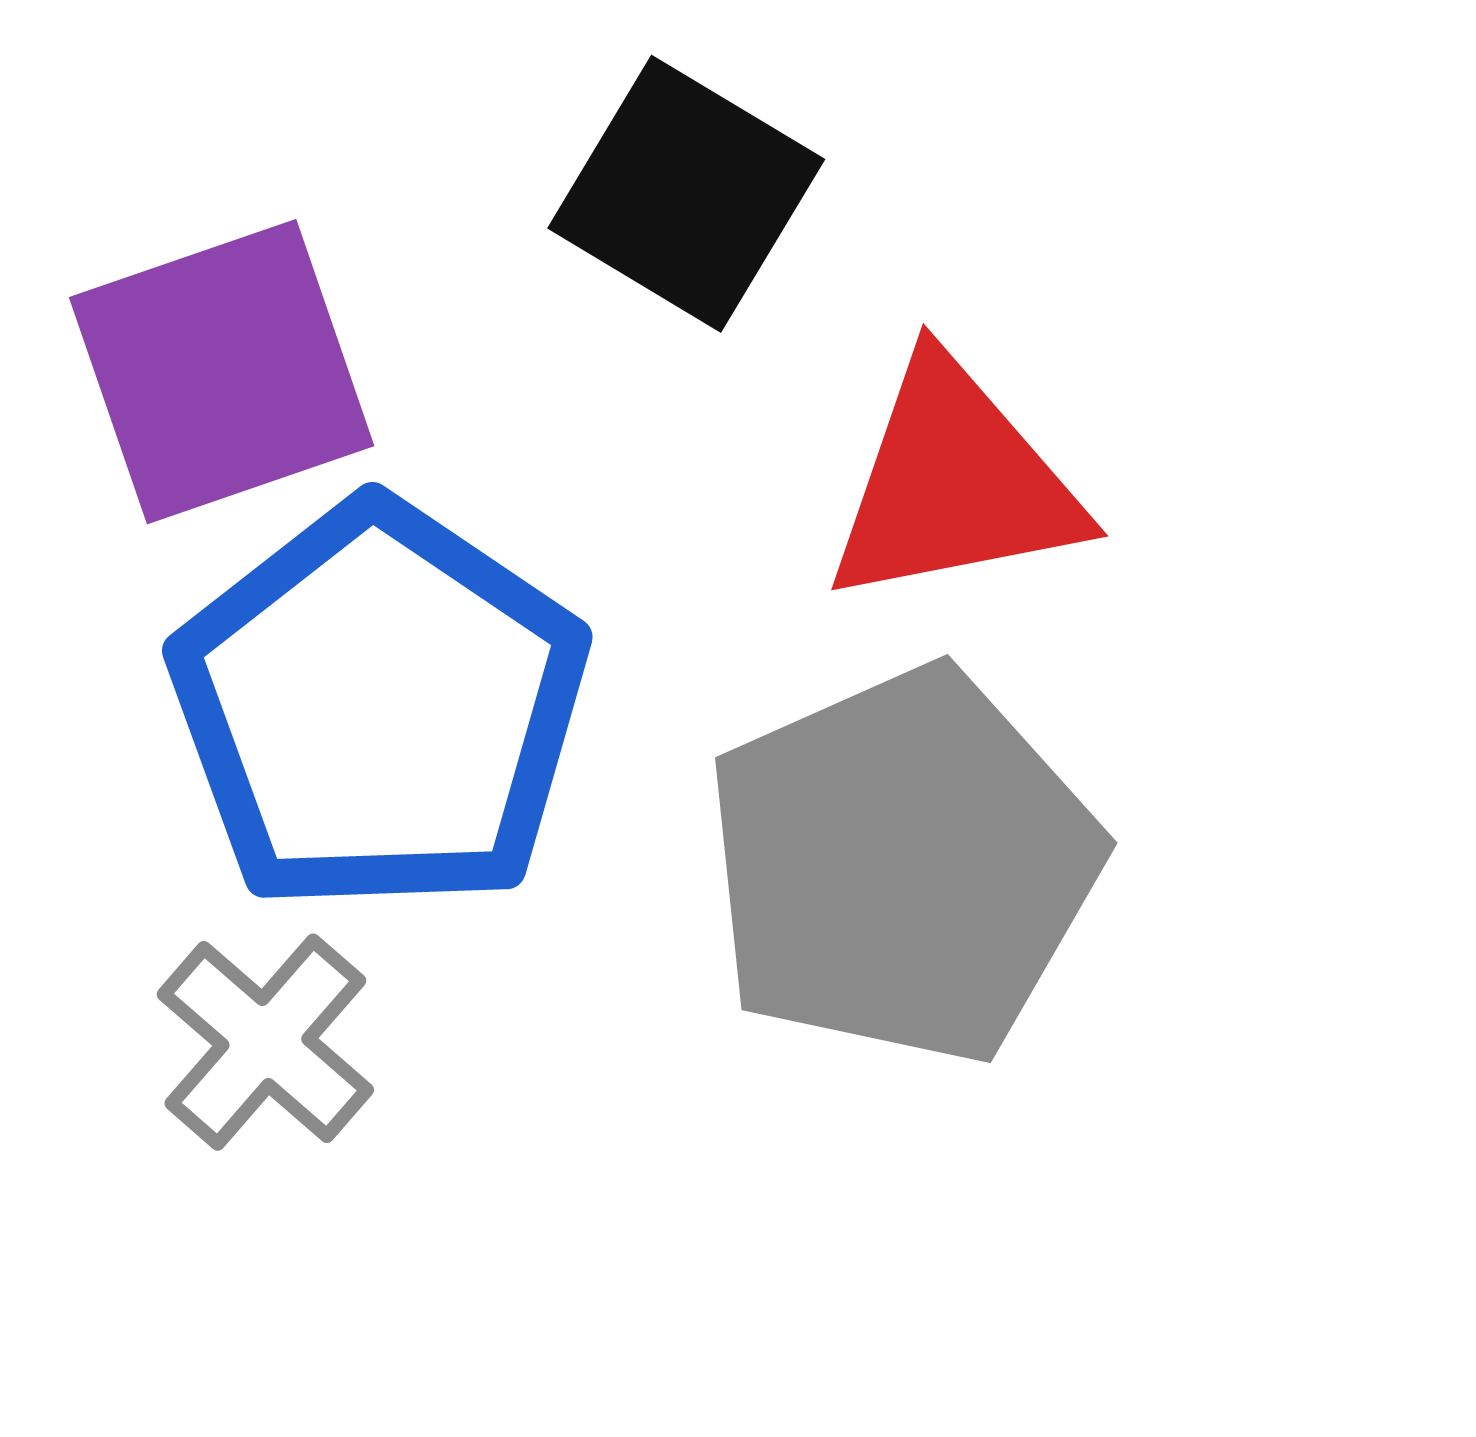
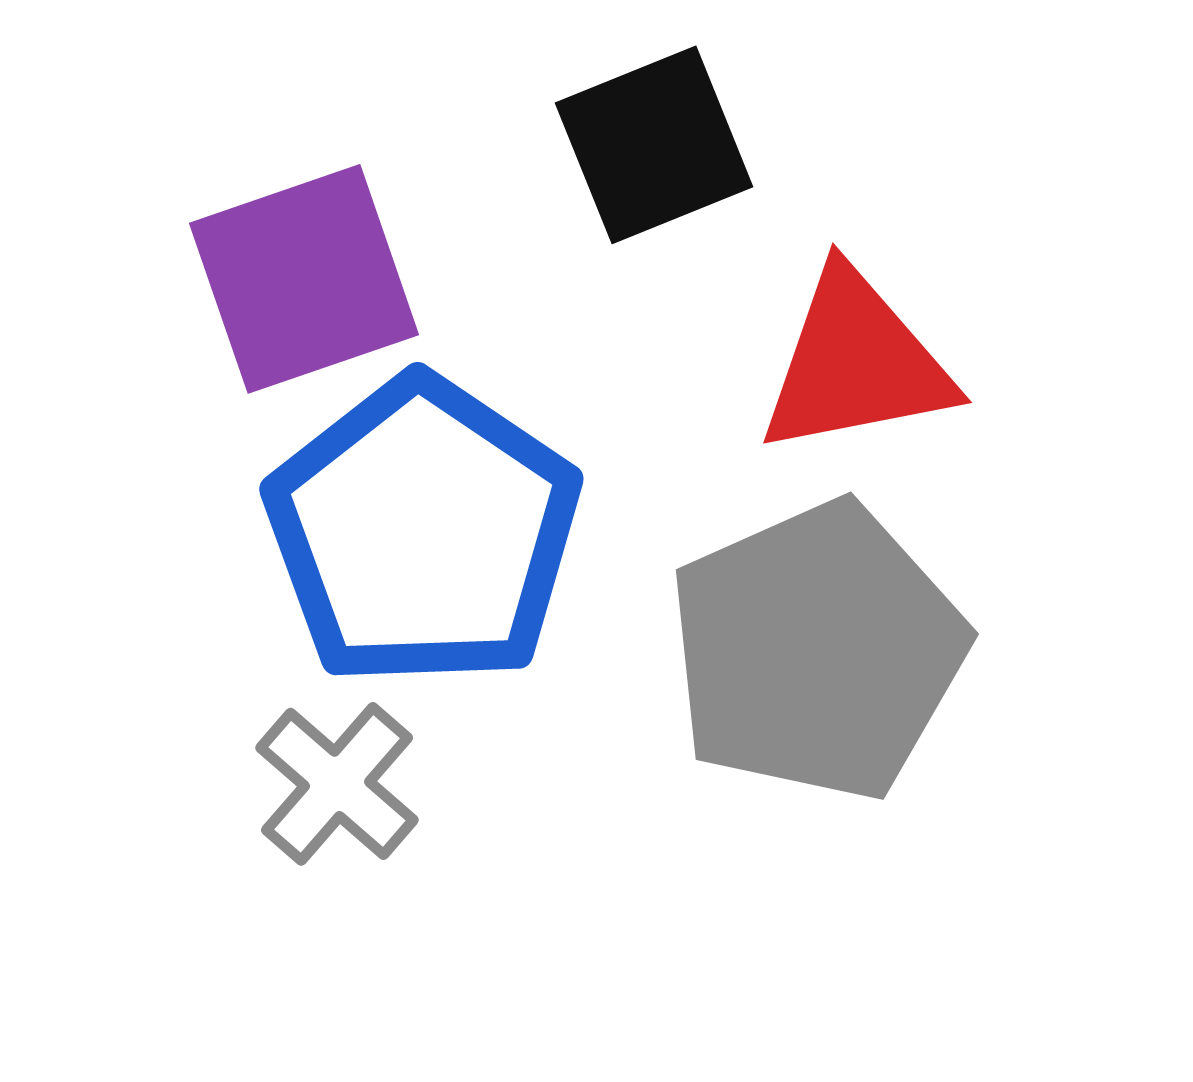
black square: (686, 194) -> (654, 145), turned 37

